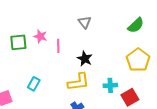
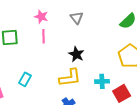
pink star: (40, 36) -> (41, 17), moved
pink line: (58, 46) -> (43, 36), moved

